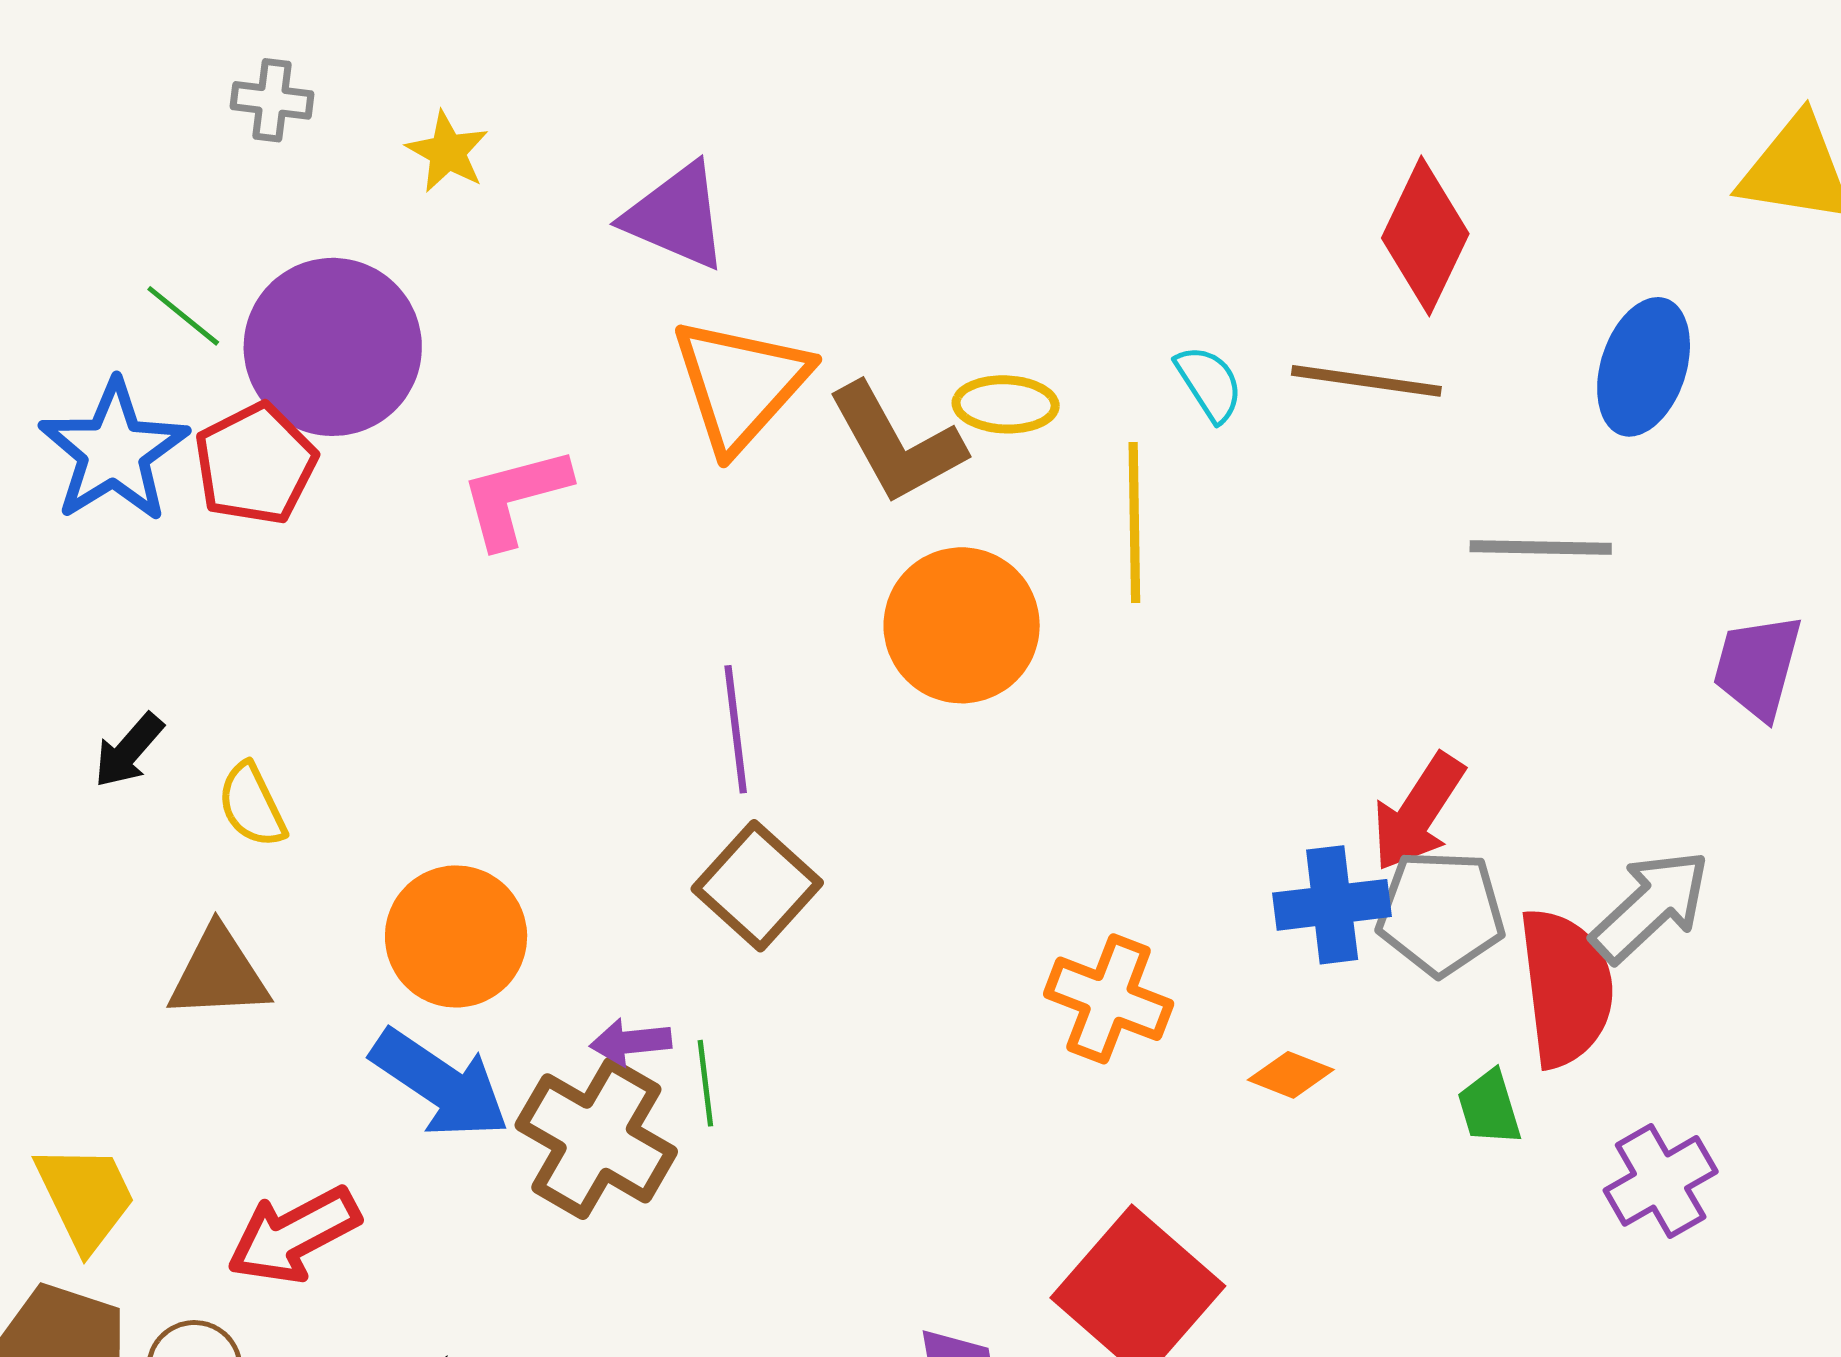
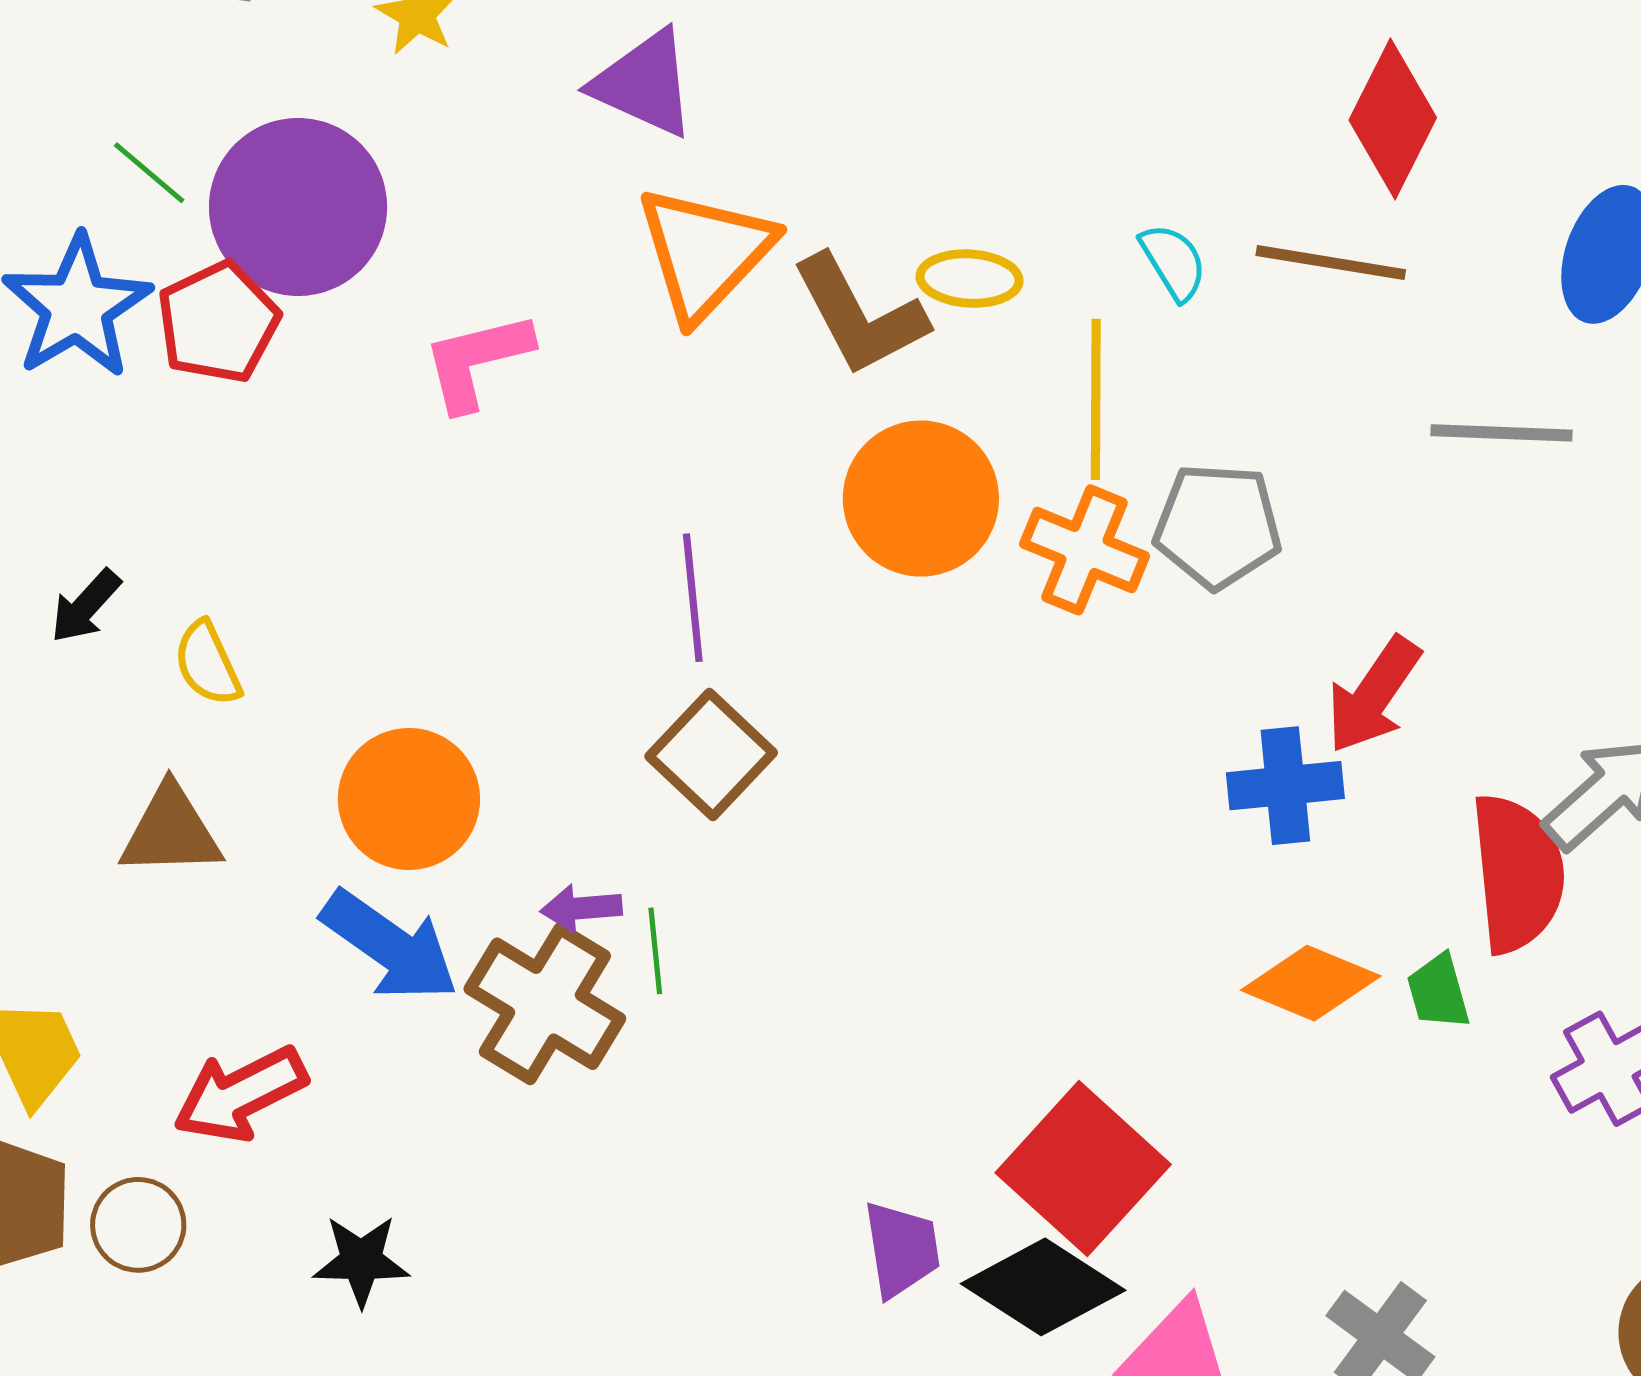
gray pentagon: (1441, 913) -> (1218, 526), moved
orange cross: (1109, 999) -> (1085, 550), moved
orange diamond: (1291, 1075) -> (1311, 983), moved, size x1.6

